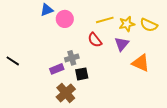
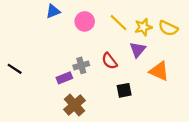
pink circle: (65, 19) -> (85, 21), moved
yellow line: (105, 20) -> (119, 23), turned 60
red semicircle: (95, 40) -> (109, 61), moved
black square: (82, 74) -> (124, 90), moved

